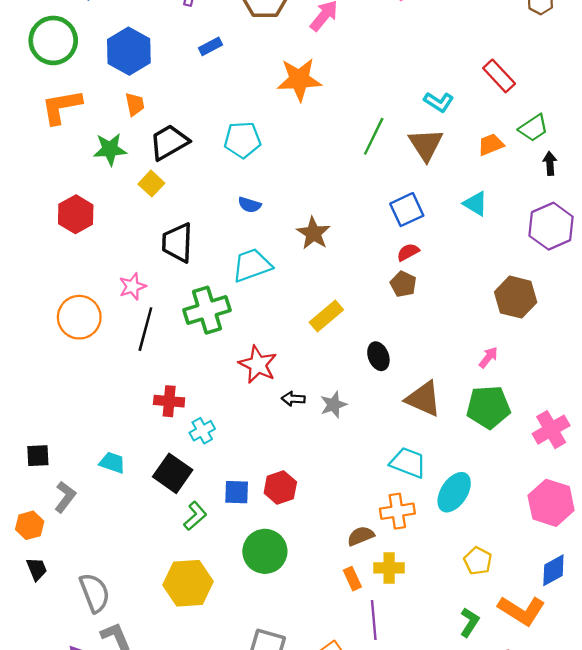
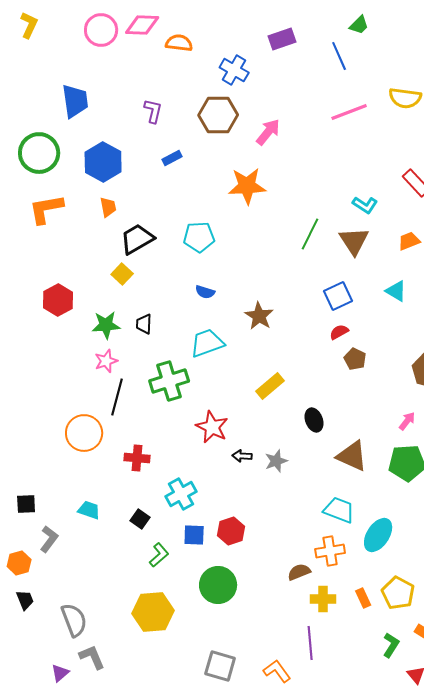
green star: (110, 149) -> (106, 325), moved
black trapezoid: (177, 243) -> (144, 324), size x0.6
brown pentagon: (403, 284) -> (355, 359), moved
orange circle: (79, 317) -> (84, 433), moved
cyan cross: (202, 431) -> (181, 494), moved, size x1.4
black square: (173, 473) -> (140, 519), size x0.6
yellow pentagon: (478, 561) -> (398, 593), size x1.4
orange rectangle: (352, 579) -> (363, 598), moved

